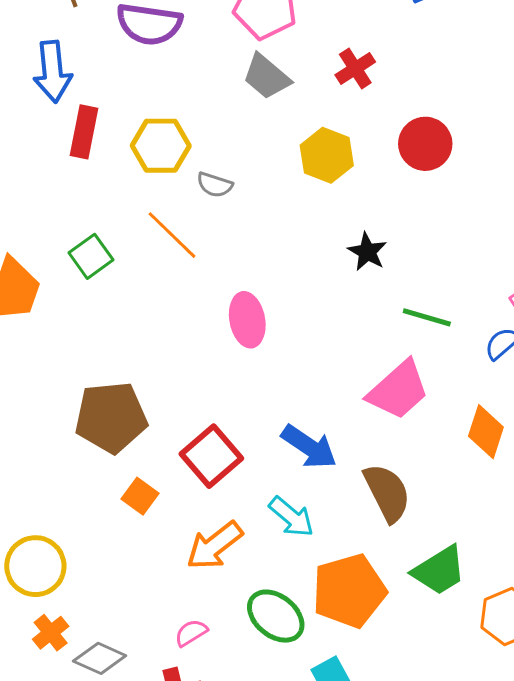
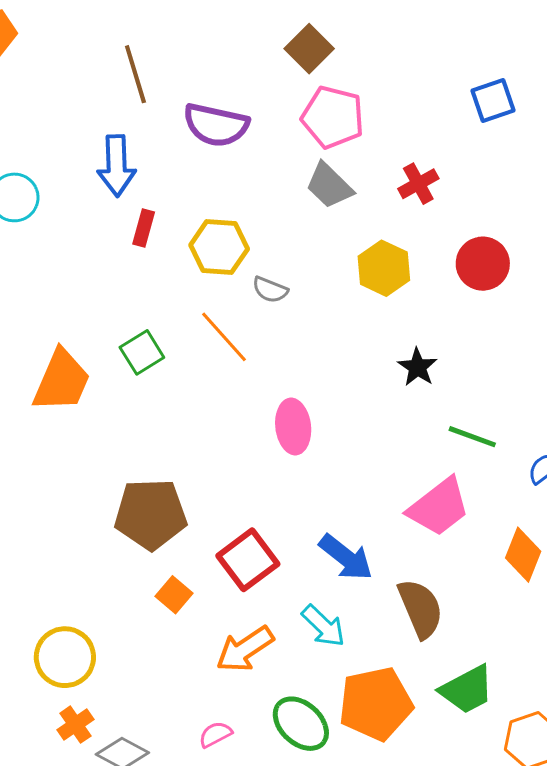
red rectangle: (84, 132) -> (144, 228), size x0.7

